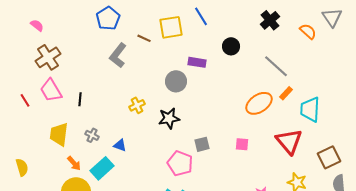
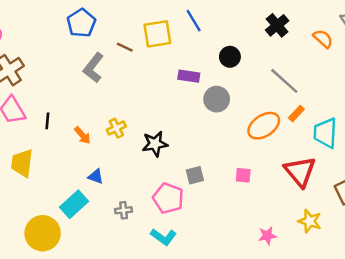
gray circle: (176, 81) -> (217, 99), moved
gray cross: (92, 135) -> (124, 210), moved, turned -32
orange arrow: (74, 163) -> (82, 135), moved

